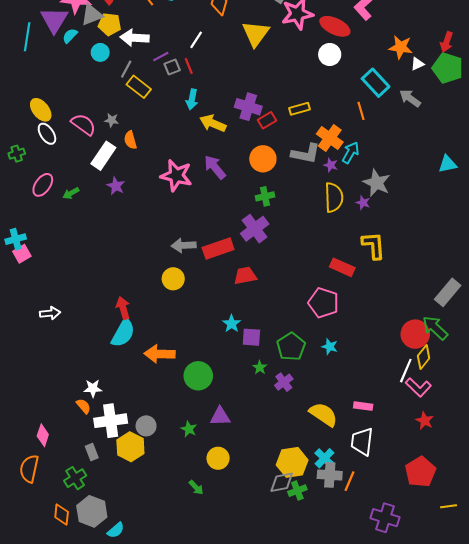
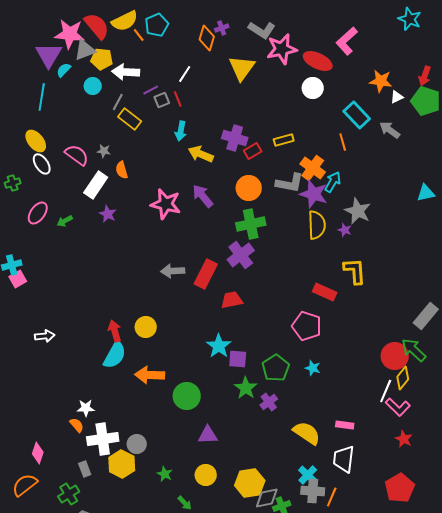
cyan line: (27, 37) -> (42, 97), moved
purple star: (331, 165) -> (314, 194), size x2.0
green cross: (265, 196) -> (251, 224), size x1.6
red rectangle: (218, 249) -> (206, 274), turned -44
yellow circle: (173, 279) -> (146, 327), moved
cyan star: (232, 324) -> (219, 346), size x1.4
green star: (260, 367) -> (246, 388), size x1.6
green star: (189, 429) -> (165, 474), moved
yellow hexagon: (292, 462) -> (250, 483), moved
orange semicircle: (29, 469) -> (25, 485), turned 40

